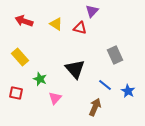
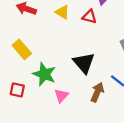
green star: (40, 79) -> (44, 74), size x1.5
brown arrow: (95, 107) -> (97, 92), moved

